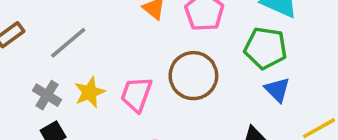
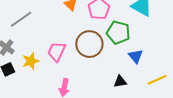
green pentagon: (266, 48) -> (118, 33), moved
yellow star: (90, 92) -> (31, 61), moved

